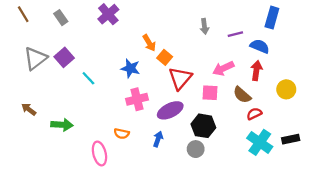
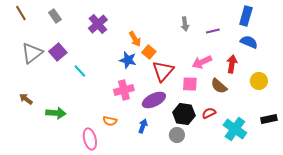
purple cross: (108, 14) -> (98, 24), moved
blue semicircle: (260, 46) -> (249, 42), moved
blue star: (130, 68) -> (128, 60), moved
red semicircle: (254, 114) -> (209, 113), moved
black rectangle: (291, 139) -> (269, 119), moved

